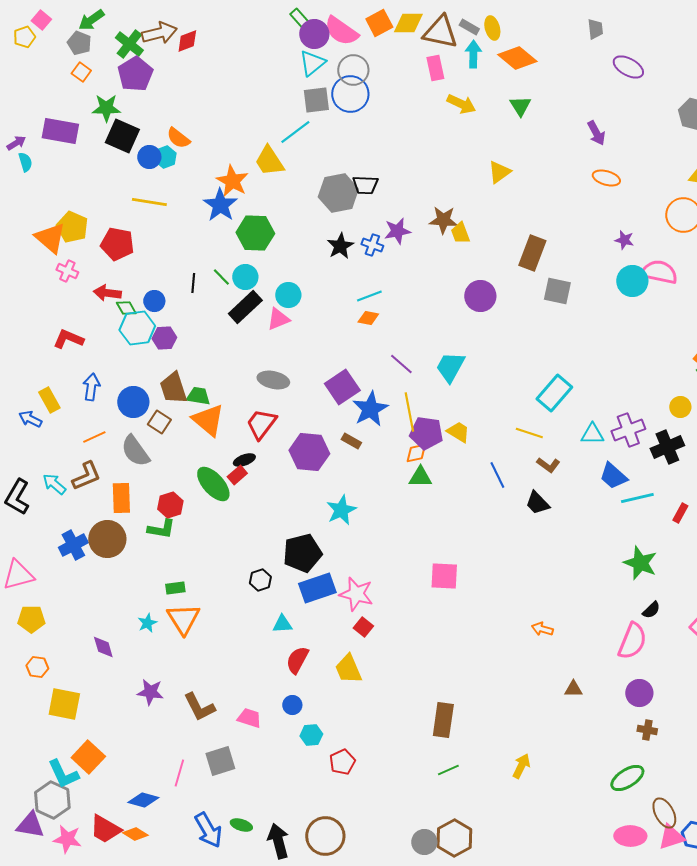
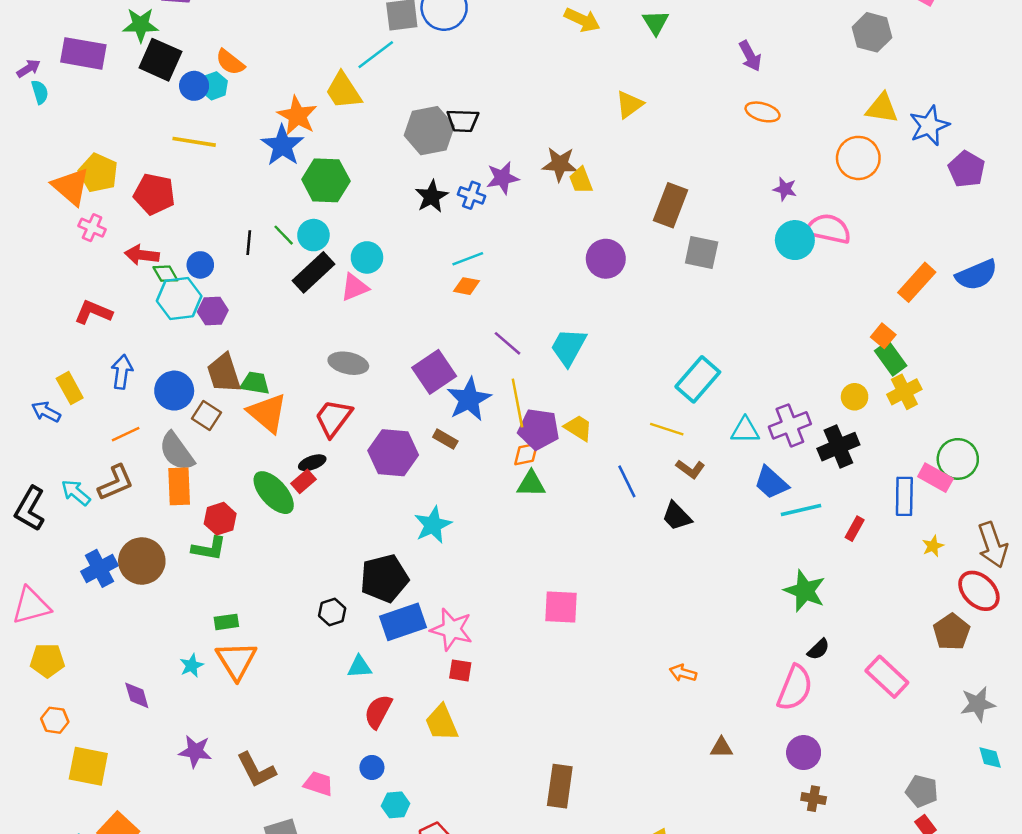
orange rectangle: (121, 498) -> (179, 486), moved
red square: (363, 627) -> (460, 670), turned -30

